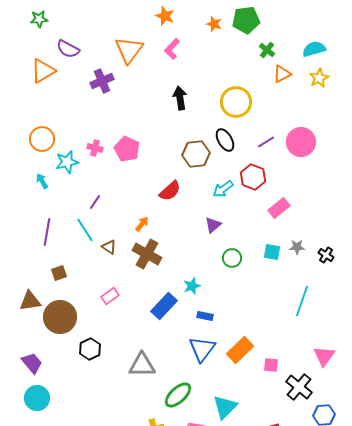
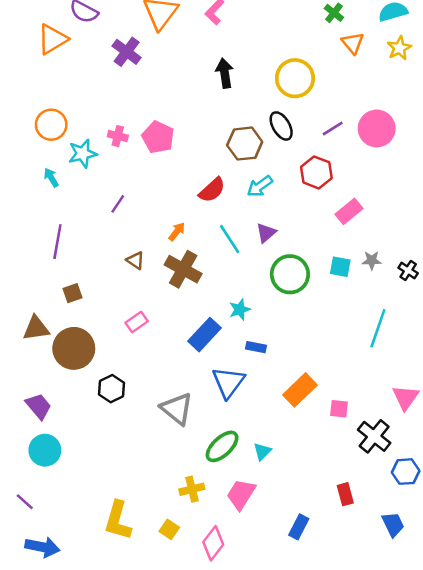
orange triangle: (282, 74) -> (353, 43), turned -42
purple cross: (102, 81) -> (127, 52), turned -30
cyan arrow: (223, 189) -> (260, 186), moved
cyan line: (85, 230) -> (230, 239), moved
green circle: (232, 258) -> (290, 274), size x1.6
blue triangle: (202, 349) -> (228, 382), moved
gray triangle: (142, 365) -> (177, 409), turned 40
cyan triangle: (225, 407) -> (262, 451), moved, size x0.6

